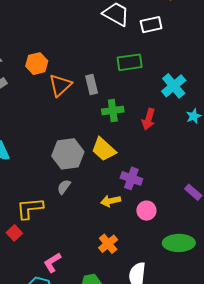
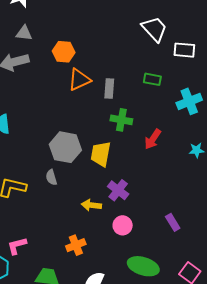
green rectangle: (130, 62) -> (152, 79), size x0.7
cyan cross: (174, 86) -> (189, 101), moved
yellow trapezoid: (104, 149) -> (101, 154), turned 40
gray semicircle: (64, 187) -> (51, 177), turned -70

